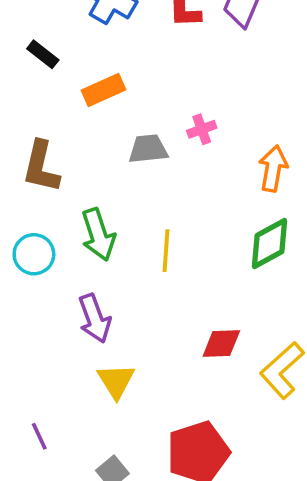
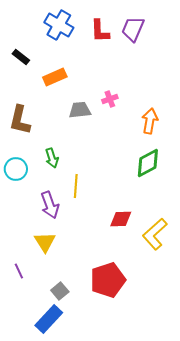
green arrow: (98, 235) -> (52, 158), size x0.7
yellow line: (166, 251) -> (76, 186), moved
yellow triangle: (116, 381) -> (45, 242), moved

